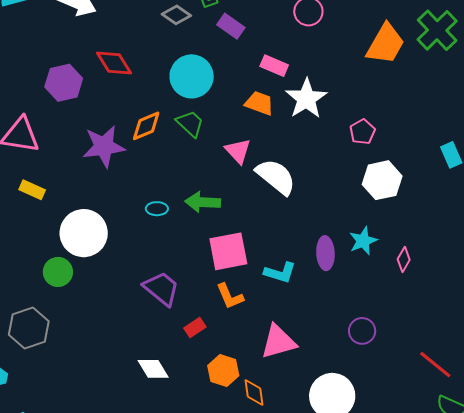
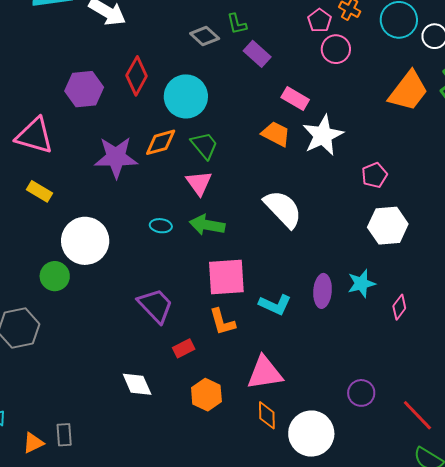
red diamond: (114, 63) -> (137, 76), turned 54
cyan circle: (192, 76) -> (186, 96), moved
pink triangle: (238, 151) -> (199, 183), moved
purple circle: (362, 331) -> (361, 393), moved
orange diamond: (254, 393) -> (267, 415), moved

